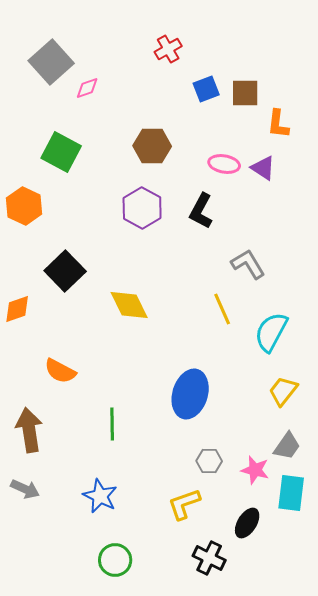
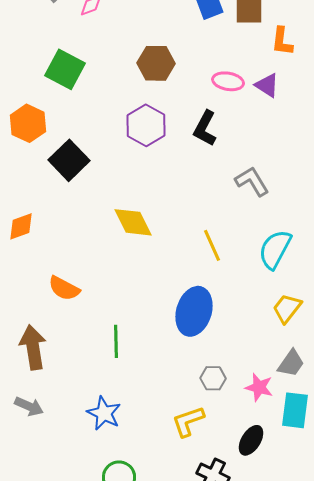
black square: (65, 271) -> (69, 160), moved
yellow line: (222, 309) -> (212, 245), moved

